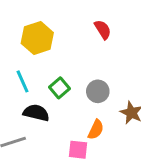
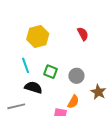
green square: (60, 88) -> (51, 72), turned -32

